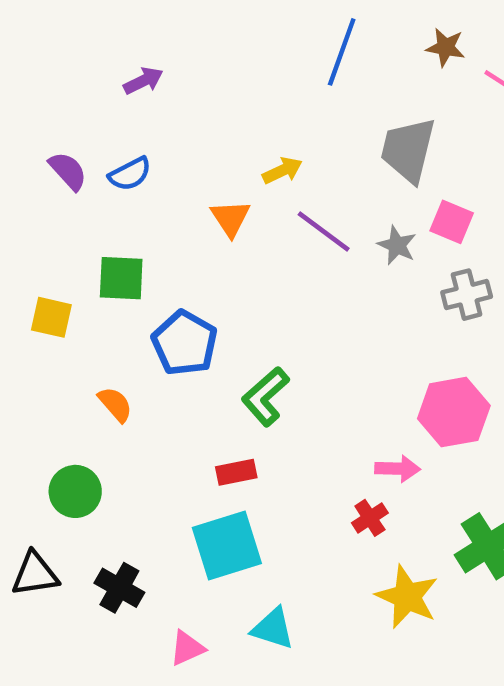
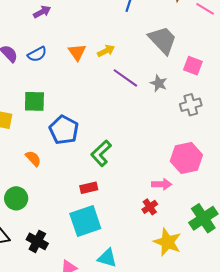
gray trapezoid: (408, 150) -> (163, 40), turned 124
orange triangle: (230, 218) -> (77, 52), moved
pink square: (452, 222) -> (193, 66), moved

